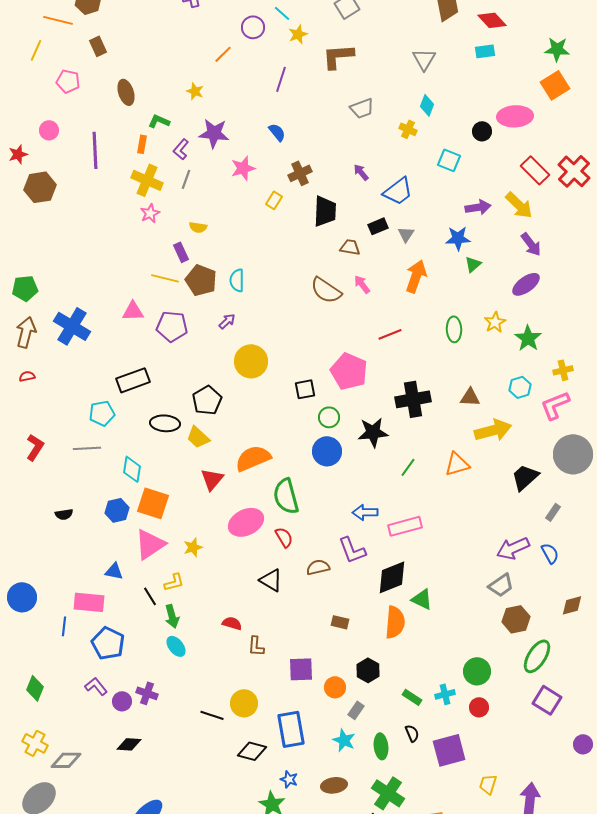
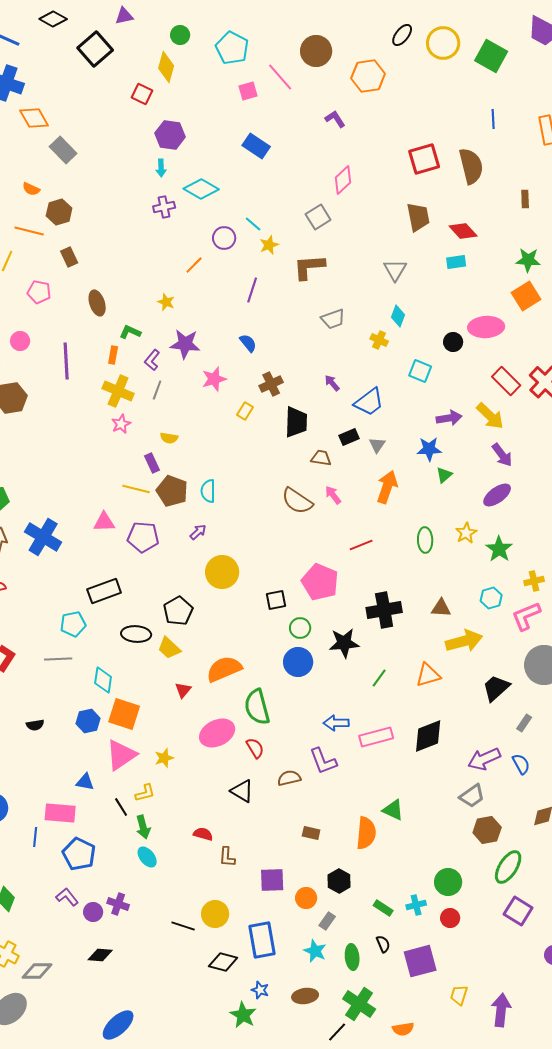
red triangle: (212, 479) -> (183, 690), size x0.7
black diamond: (392, 577) -> (428, 736), moved

